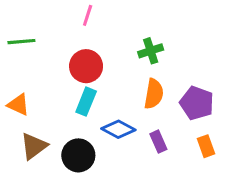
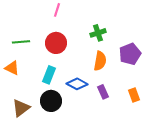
green line: (21, 42) -> (21, 42), moved
cyan rectangle: (86, 102) -> (49, 75), moved
purple pentagon: (197, 103) -> (130, 54), moved, turned 30
brown triangle: (34, 146) -> (21, 108), moved

